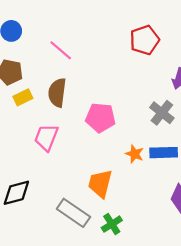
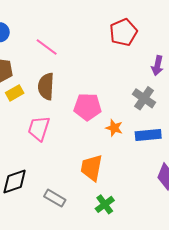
orange star: (135, 154) -> (114, 128), moved
gray rectangle: (73, 213) -> (55, 198), moved, size x0.7

